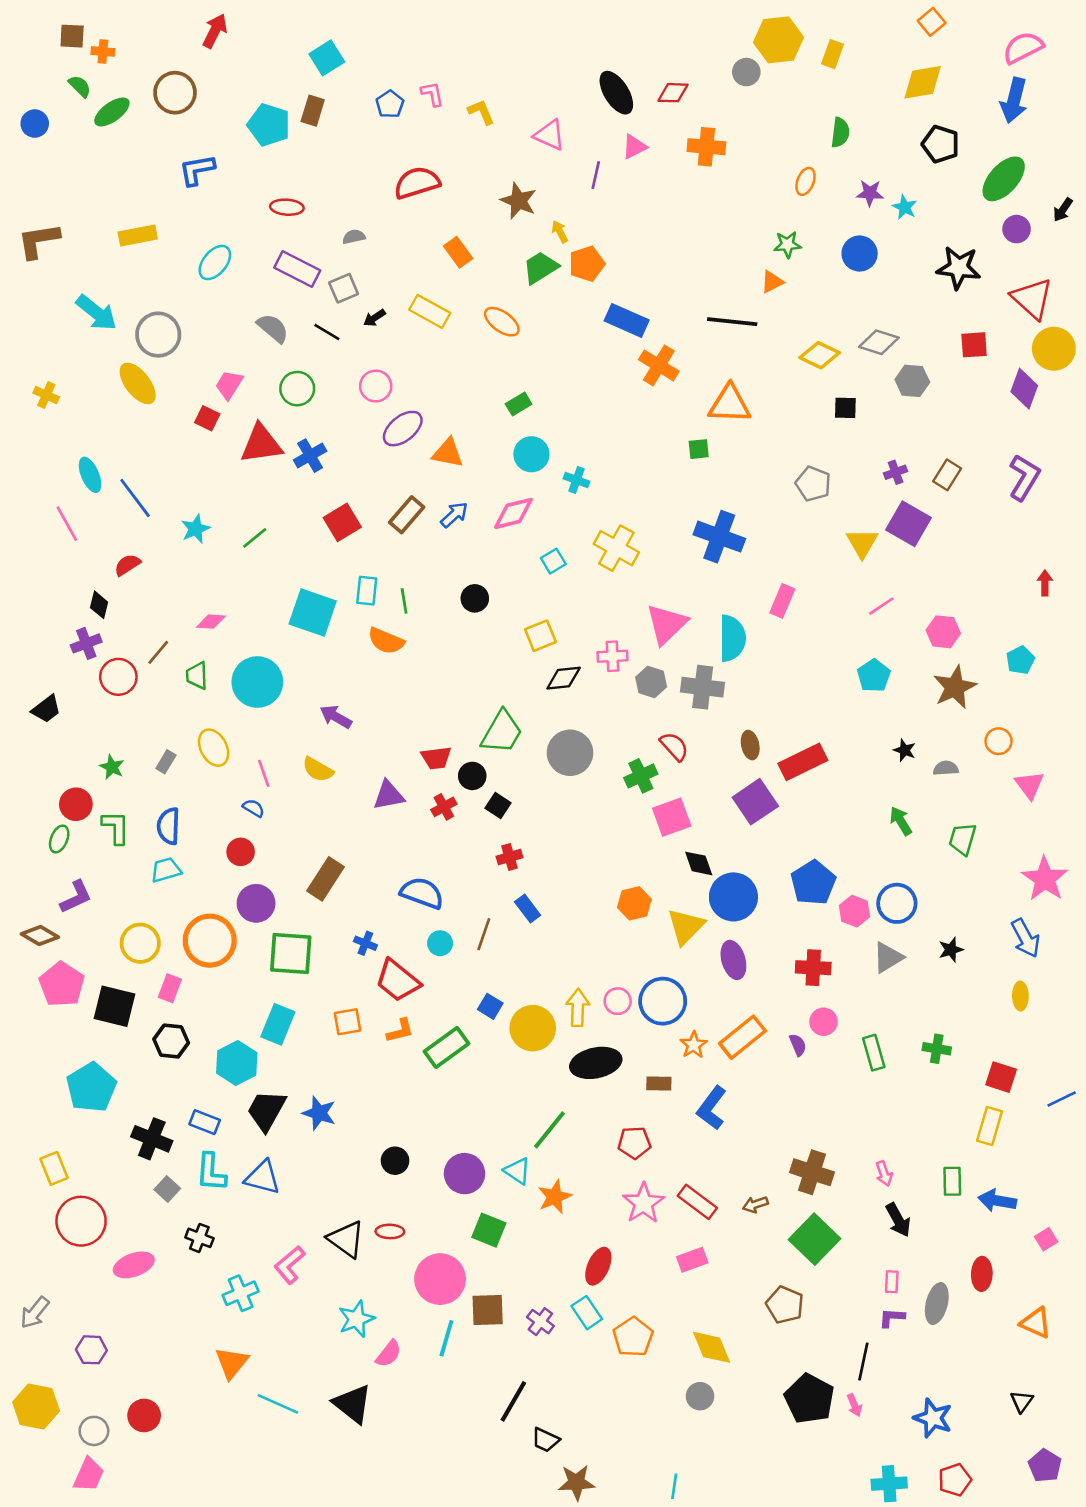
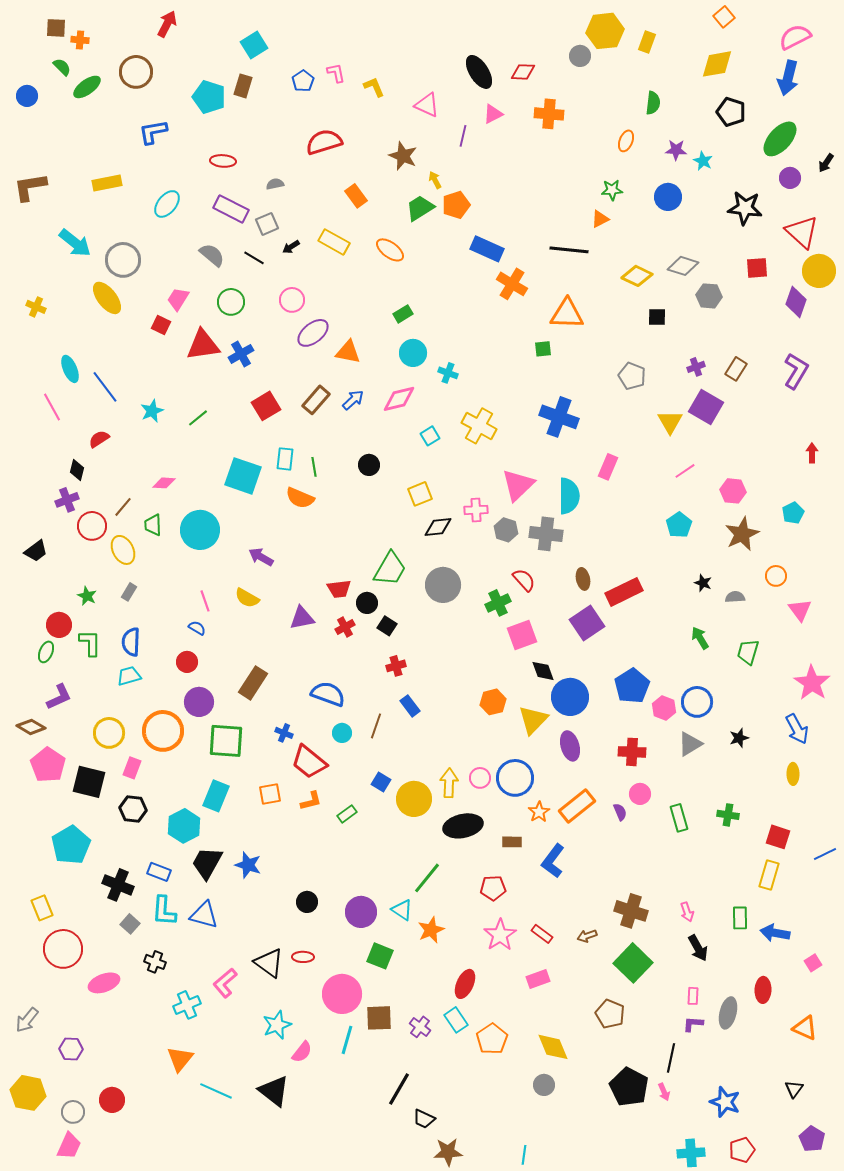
yellow ellipse: (214, 748) -> (123, 550), moved
green rectangle: (446, 1047) -> (347, 814), size x0.6
red rectangle: (697, 1202) -> (542, 934), size x0.7

